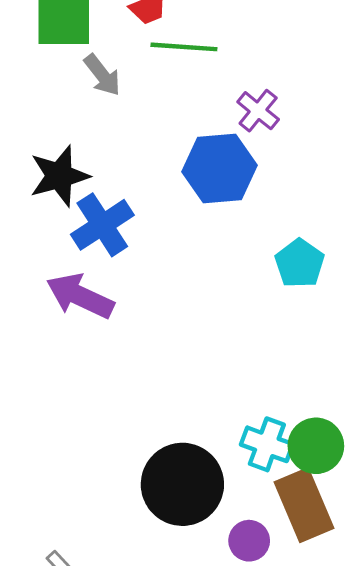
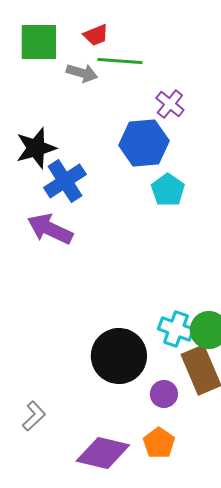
gray arrow: (102, 75) -> (82, 73), moved, turned -36
cyan pentagon: (300, 263) -> (168, 190), moved

